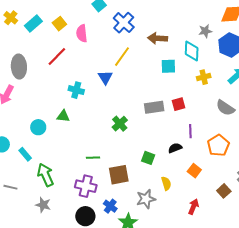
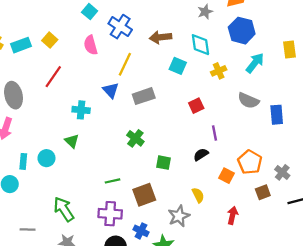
cyan rectangle: (33, 24) -> (21, 45), turned 30
gray star: (205, 31) -> (205, 12), moved
pink semicircle: (82, 33) -> (91, 45), moved
cyan square: (168, 66) -> (178, 66), turned 35
gray rectangle: (154, 107) -> (144, 96), moved
green triangle: (63, 116) -> (72, 141), turned 48
orange pentagon: (218, 145) -> (250, 162), moved
cyan rectangle: (25, 154) -> (23, 161), moved, turned 56
green square: (148, 158) -> (164, 163), moved
brown square: (224, 191) -> (263, 192), turned 32

